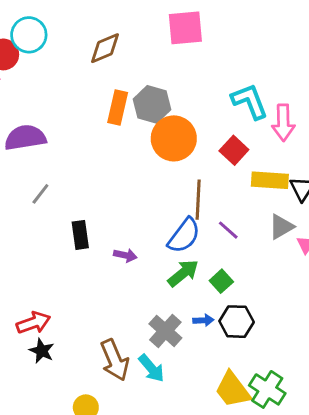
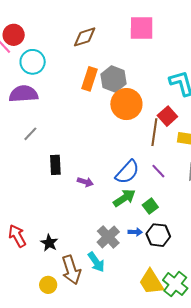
cyan circle: (29, 35) -> (33, 62), moved
brown line: (198, 200) -> (154, 132), moved
red arrow: (33, 323) -> (17, 236), moved, turned -105
black star: (42, 351) -> (49, 243), moved
brown arrow: (115, 360) -> (71, 270), moved

